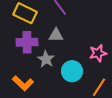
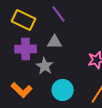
cyan circle: (72, 71) -> (63, 90), moved

